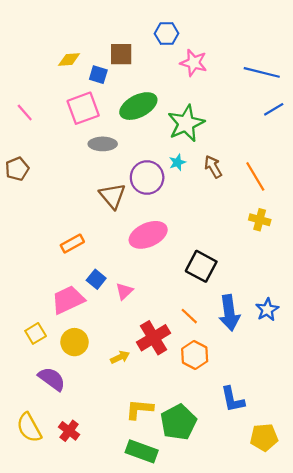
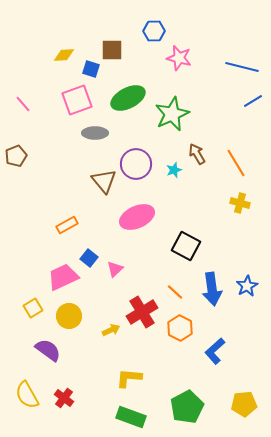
cyan star: (177, 162) -> (174, 170), moved
blue L-shape: (233, 399) -> (215, 351), moved, turned 60
green pentagon: (178, 422) -> (187, 407), moved

